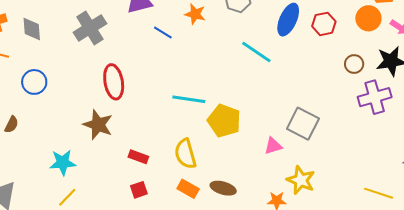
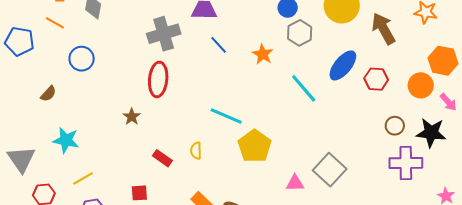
orange star: (195, 14) -> (263, 54), moved
gray cross: (90, 28) -> (164, 34), moved
brown star: (98, 125) -> (132, 117), size x0.6
yellow semicircle: (185, 154) -> (196, 151), moved, size x0.6
cyan star: (63, 162) -> (66, 140), moved
red square: (139, 190) -> (139, 193), moved

